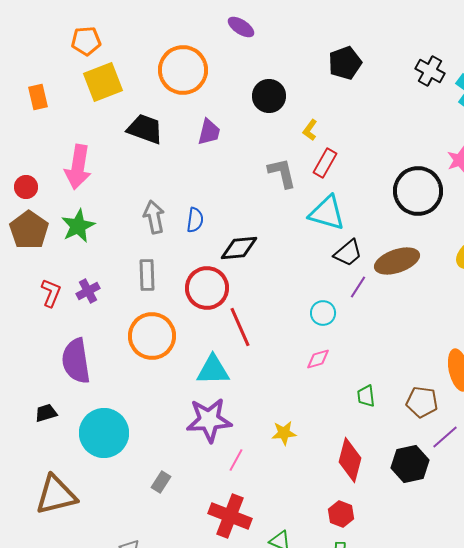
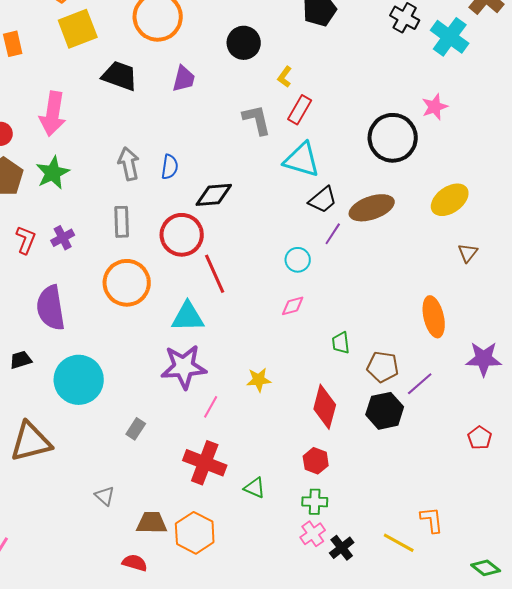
brown pentagon: (422, 402) -> (383, 367), moved

